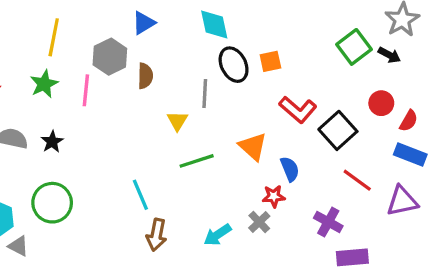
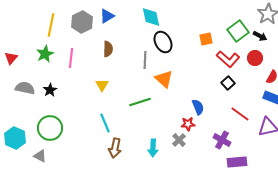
gray hexagon: (110, 57) -> (82, 22), moved
orange square: (270, 61) -> (206, 39), moved
red circle: (381, 103) -> (255, 58), moved
red L-shape: (298, 110) -> (228, 59), moved
yellow triangle: (177, 121) -> (102, 85), moved
black square: (338, 130) -> (228, 83), size x0.6
orange triangle: (253, 147) -> (164, 79), moved
cyan arrow: (218, 235) -> (153, 148), turned -54
gray triangle: (18, 246) -> (40, 156), moved

